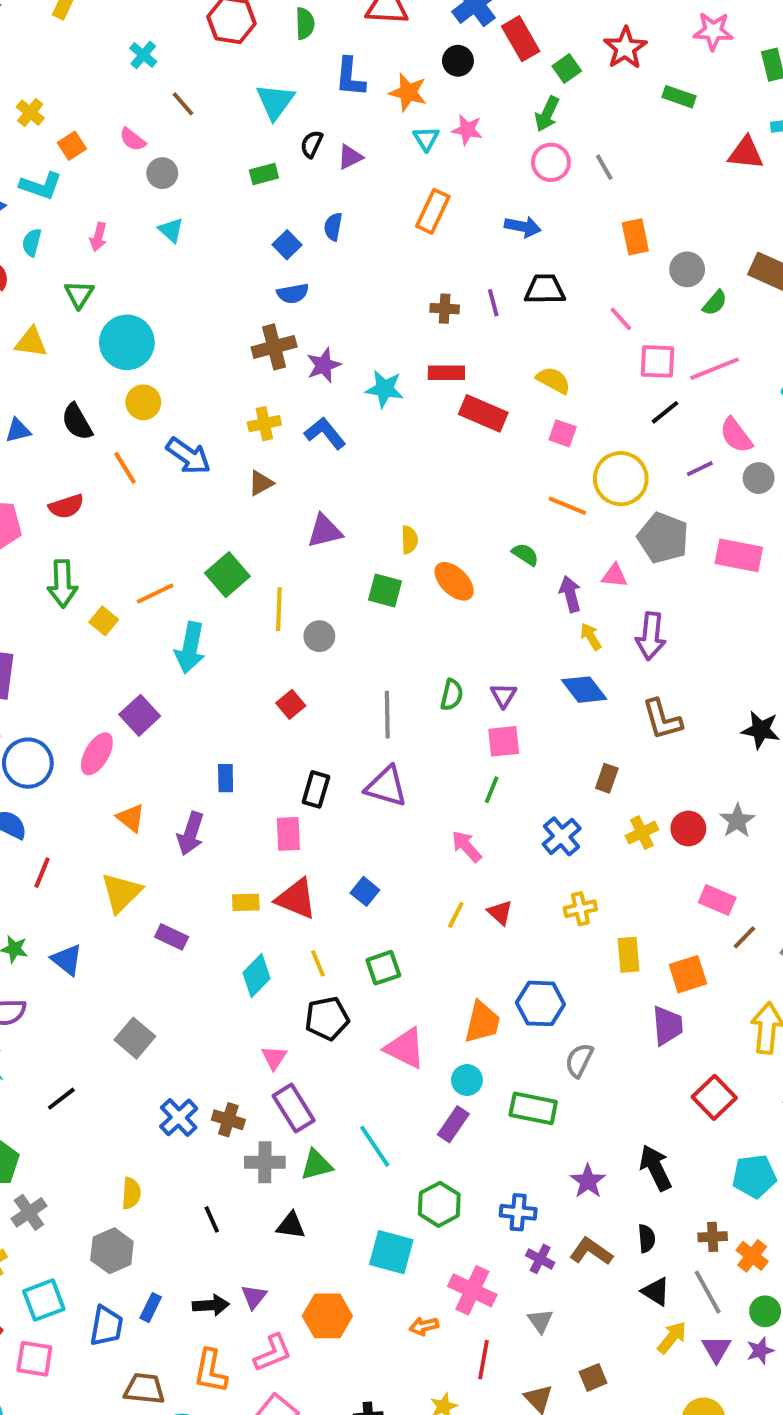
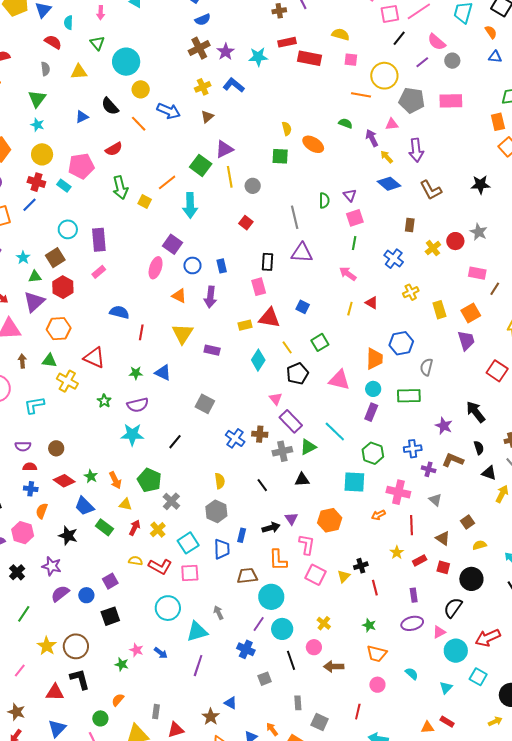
purple triangle: (325, 531) -> (224, 149), moved
blue circle: (28, 763) -> (192, 265), moved, size x0.7
pink L-shape: (273, 1353) -> (307, 544), turned -45

